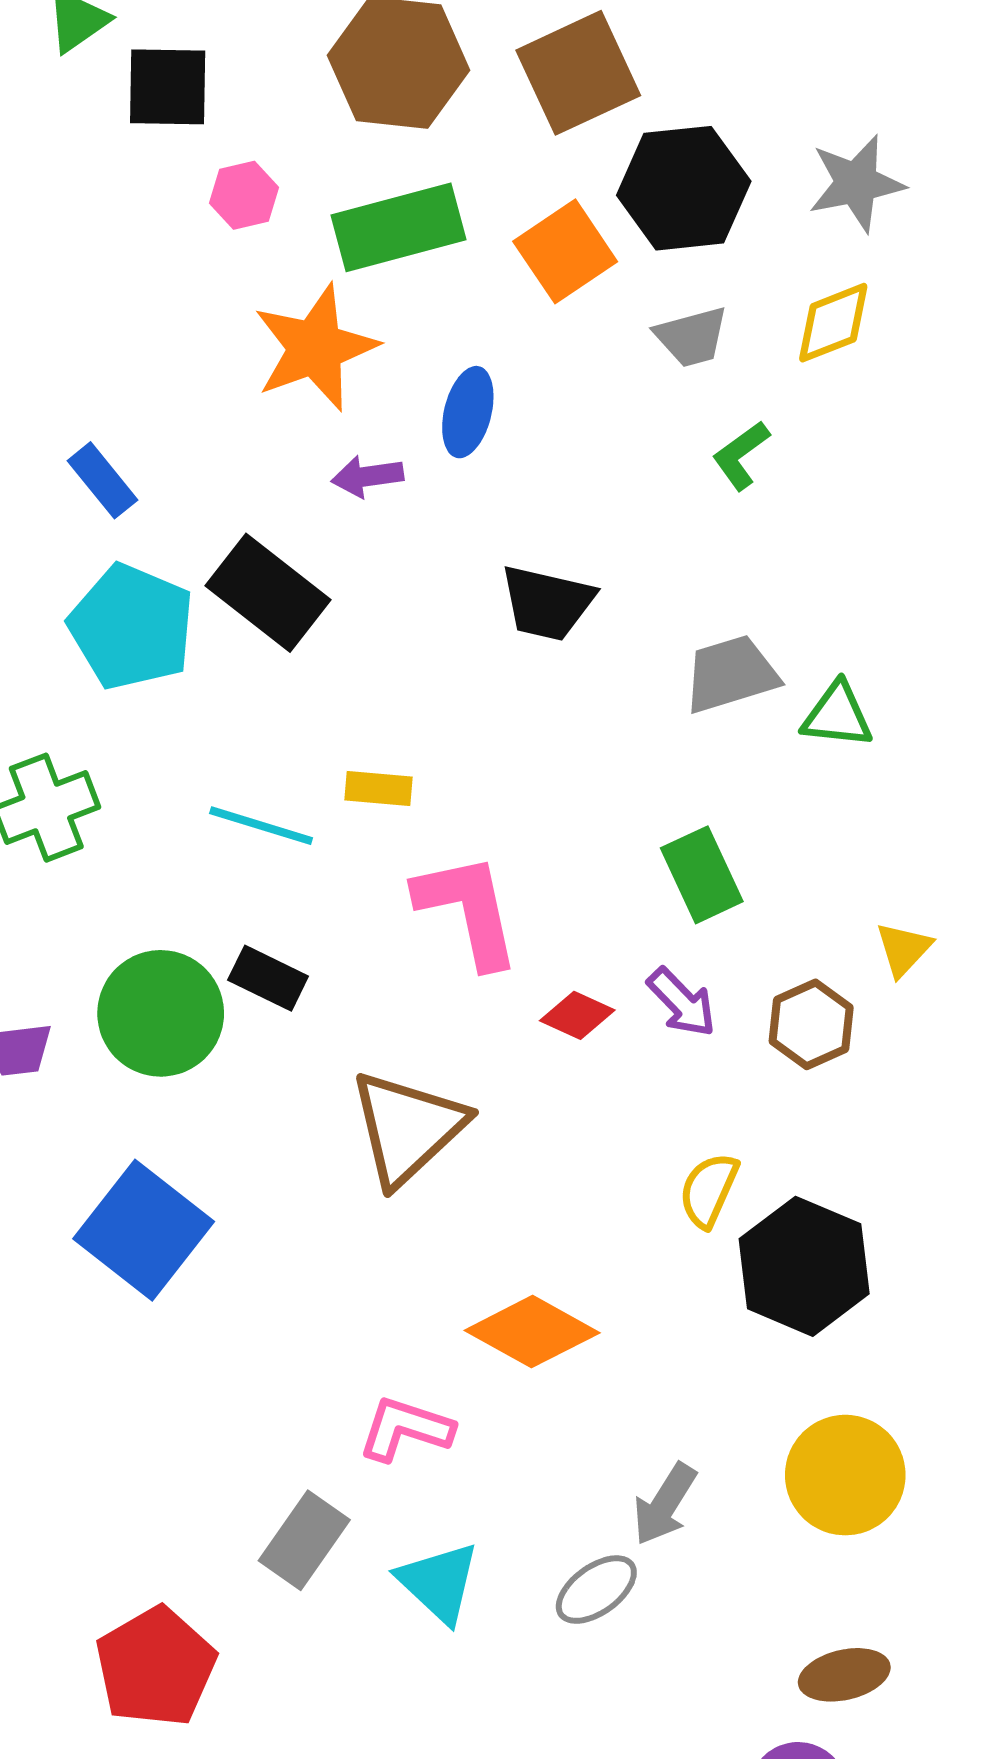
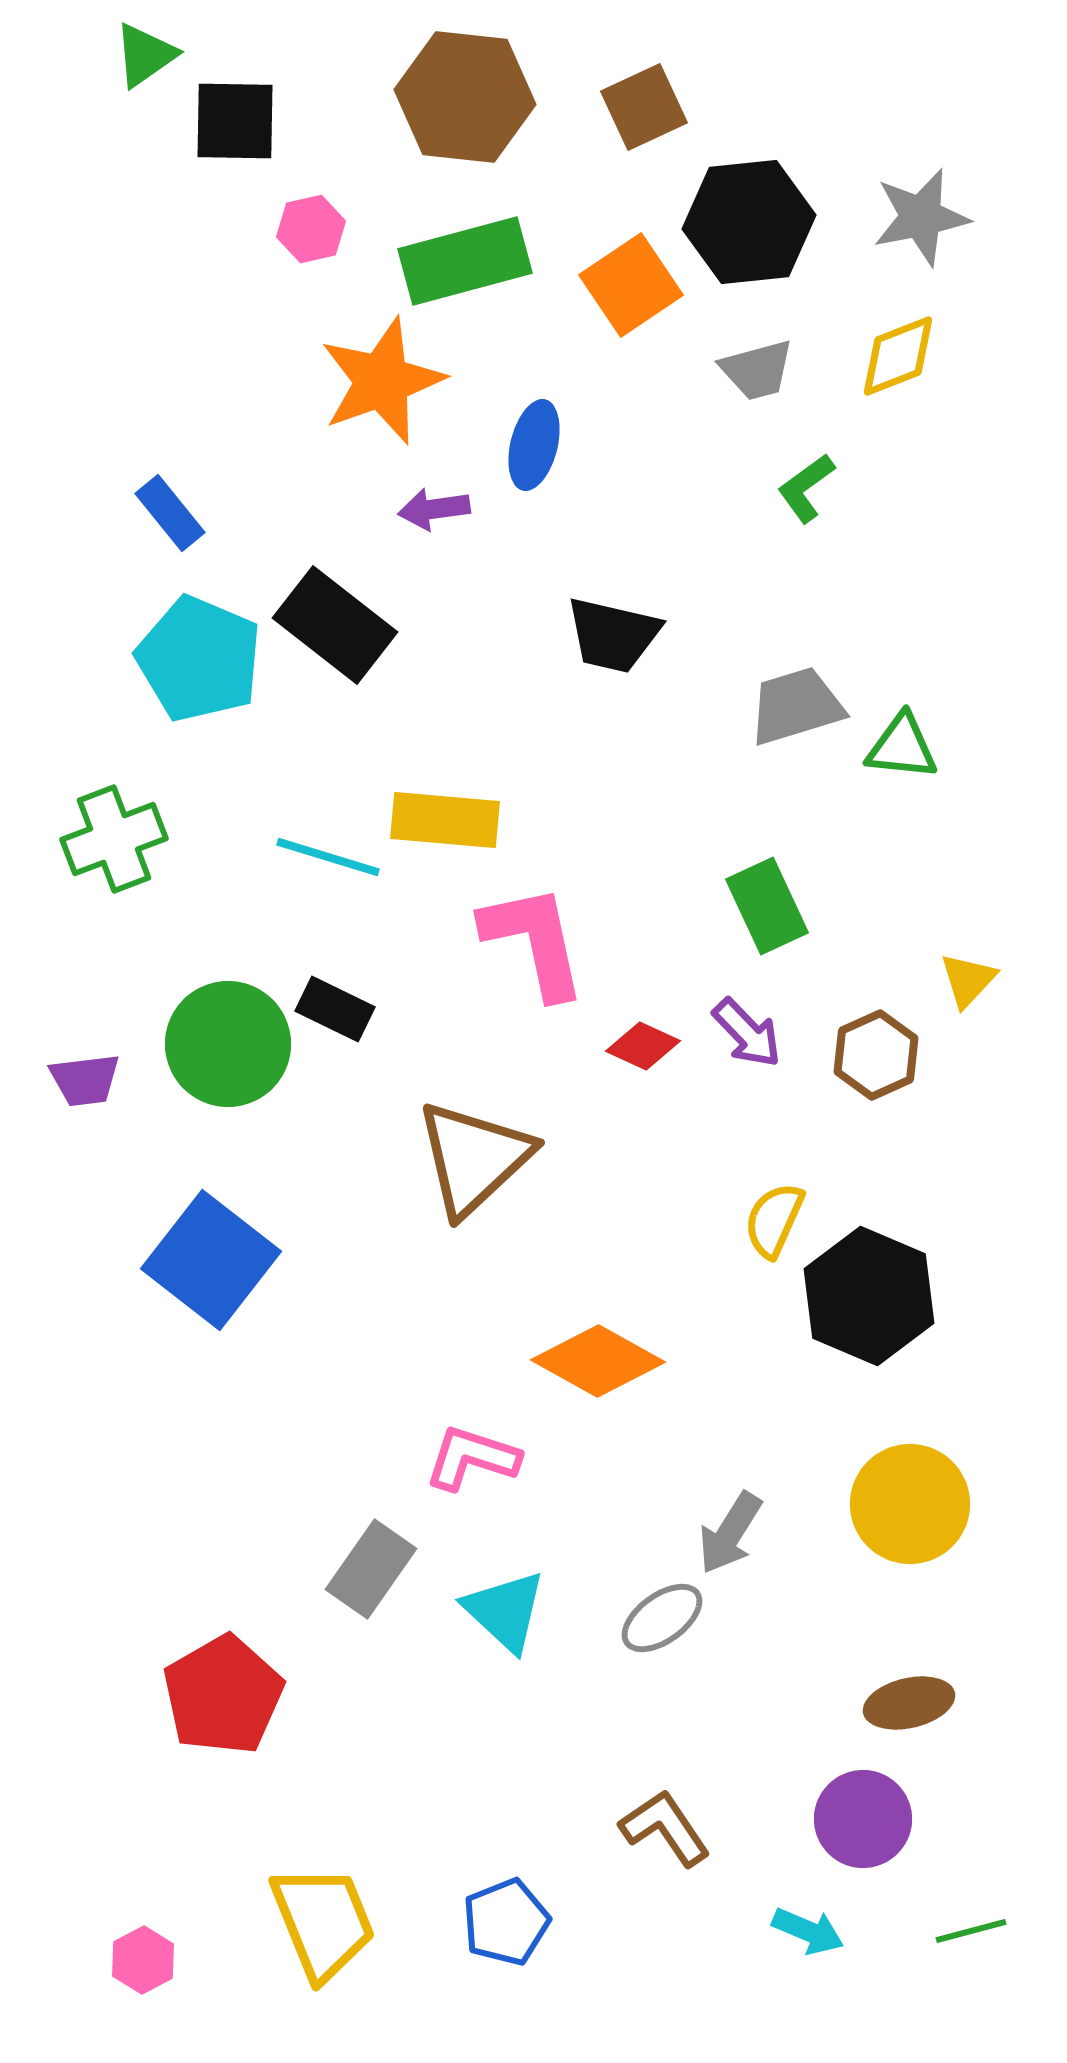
brown square: (578, 73) -> (644, 107), size x0.7
yellow rectangle: (378, 788) -> (445, 820), size x1.6

